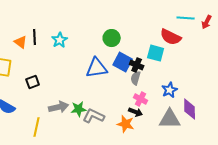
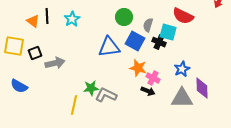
black cross: (137, 65) -> (159, 42), moved
gray semicircle: (136, 78) -> (148, 25), moved
black square: (33, 82) -> (35, 53), moved
gray arrow: (59, 107) -> (55, 63), moved
orange star: (126, 124) -> (138, 68), moved
yellow line: (37, 127) -> (74, 105), moved

